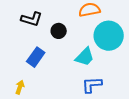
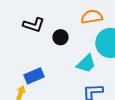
blue rectangle: (36, 57) -> (34, 76), moved, turned 30

